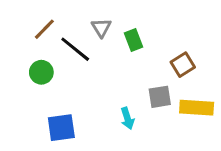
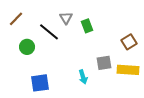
brown line: (44, 29) -> (16, 19), moved
brown square: (183, 65) -> (129, 42), moved

